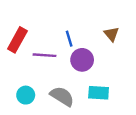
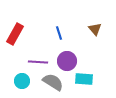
purple line: (44, 55) -> (38, 62), moved
purple circle: (82, 60) -> (67, 61), moved

